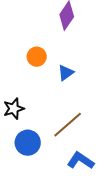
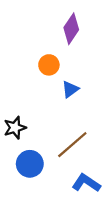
orange circle: (37, 57) -> (49, 65), moved

